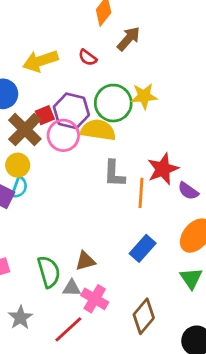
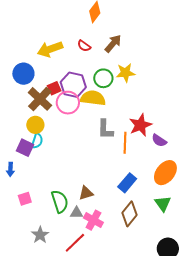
brown arrow: (129, 39) -> (113, 43), moved
green circle: (113, 103) -> (103, 78), size x0.7
brown diamond: (144, 316) -> (130, 214), moved

